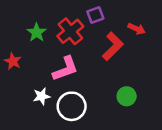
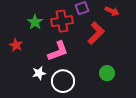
red arrow: (137, 29) -> (112, 11), moved
red cross: (70, 31) -> (62, 21), turned 30

